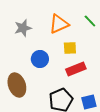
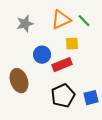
green line: (90, 21) -> (84, 21), moved
red rectangle: (76, 69) -> (62, 65), moved

